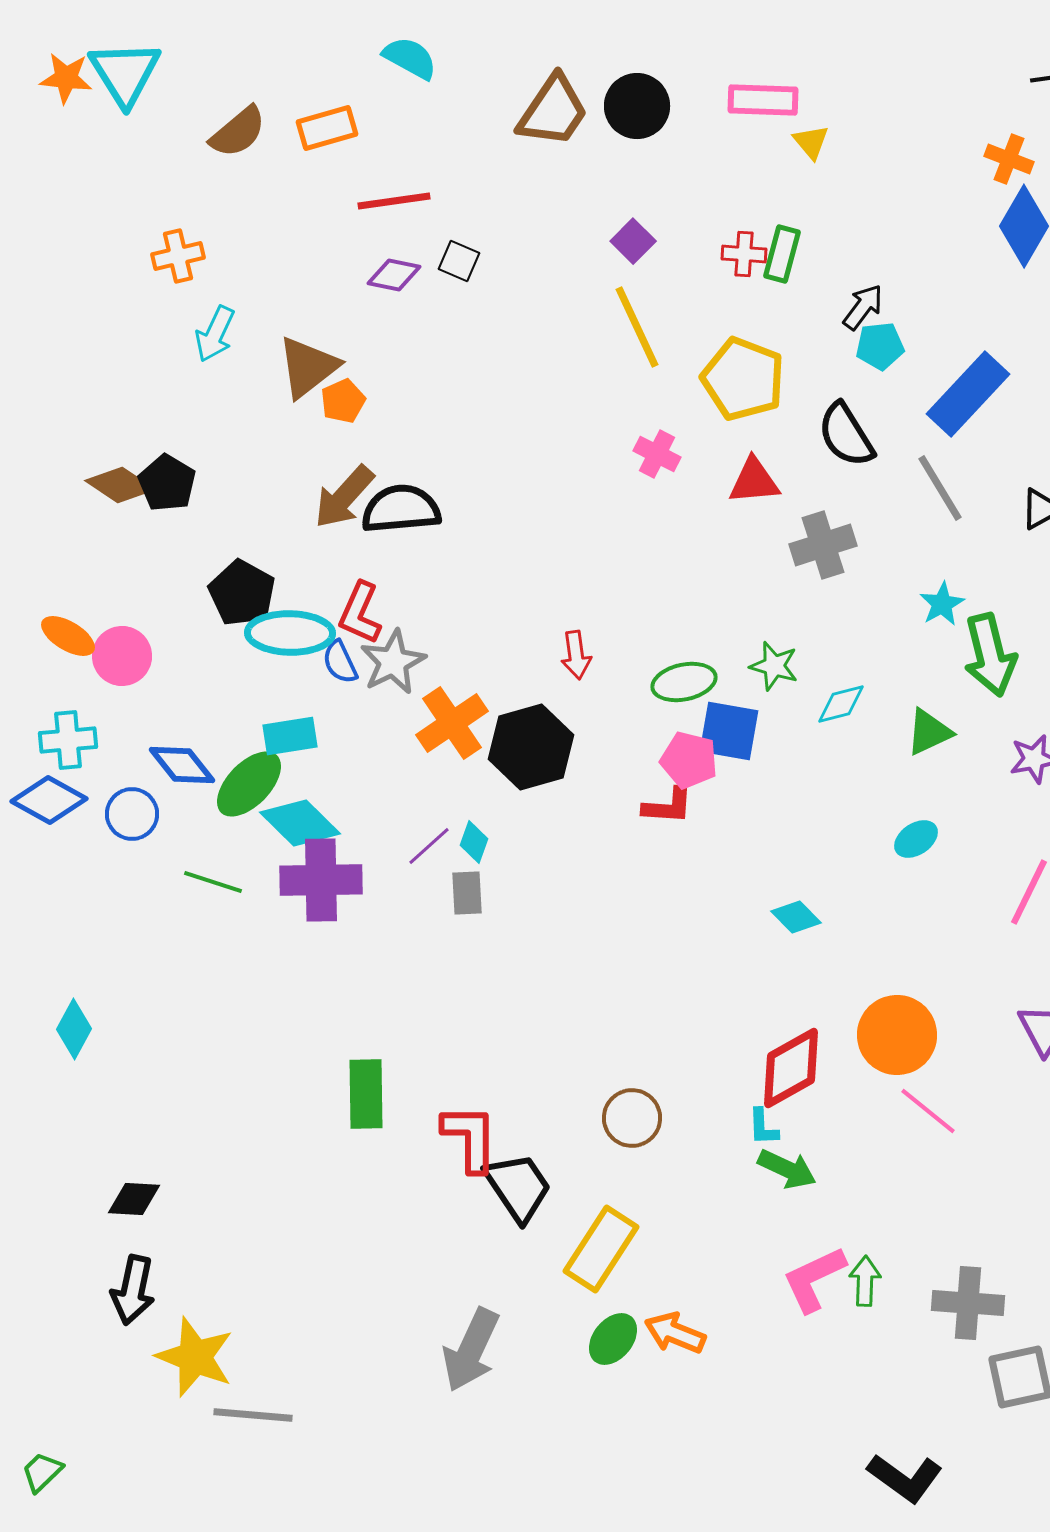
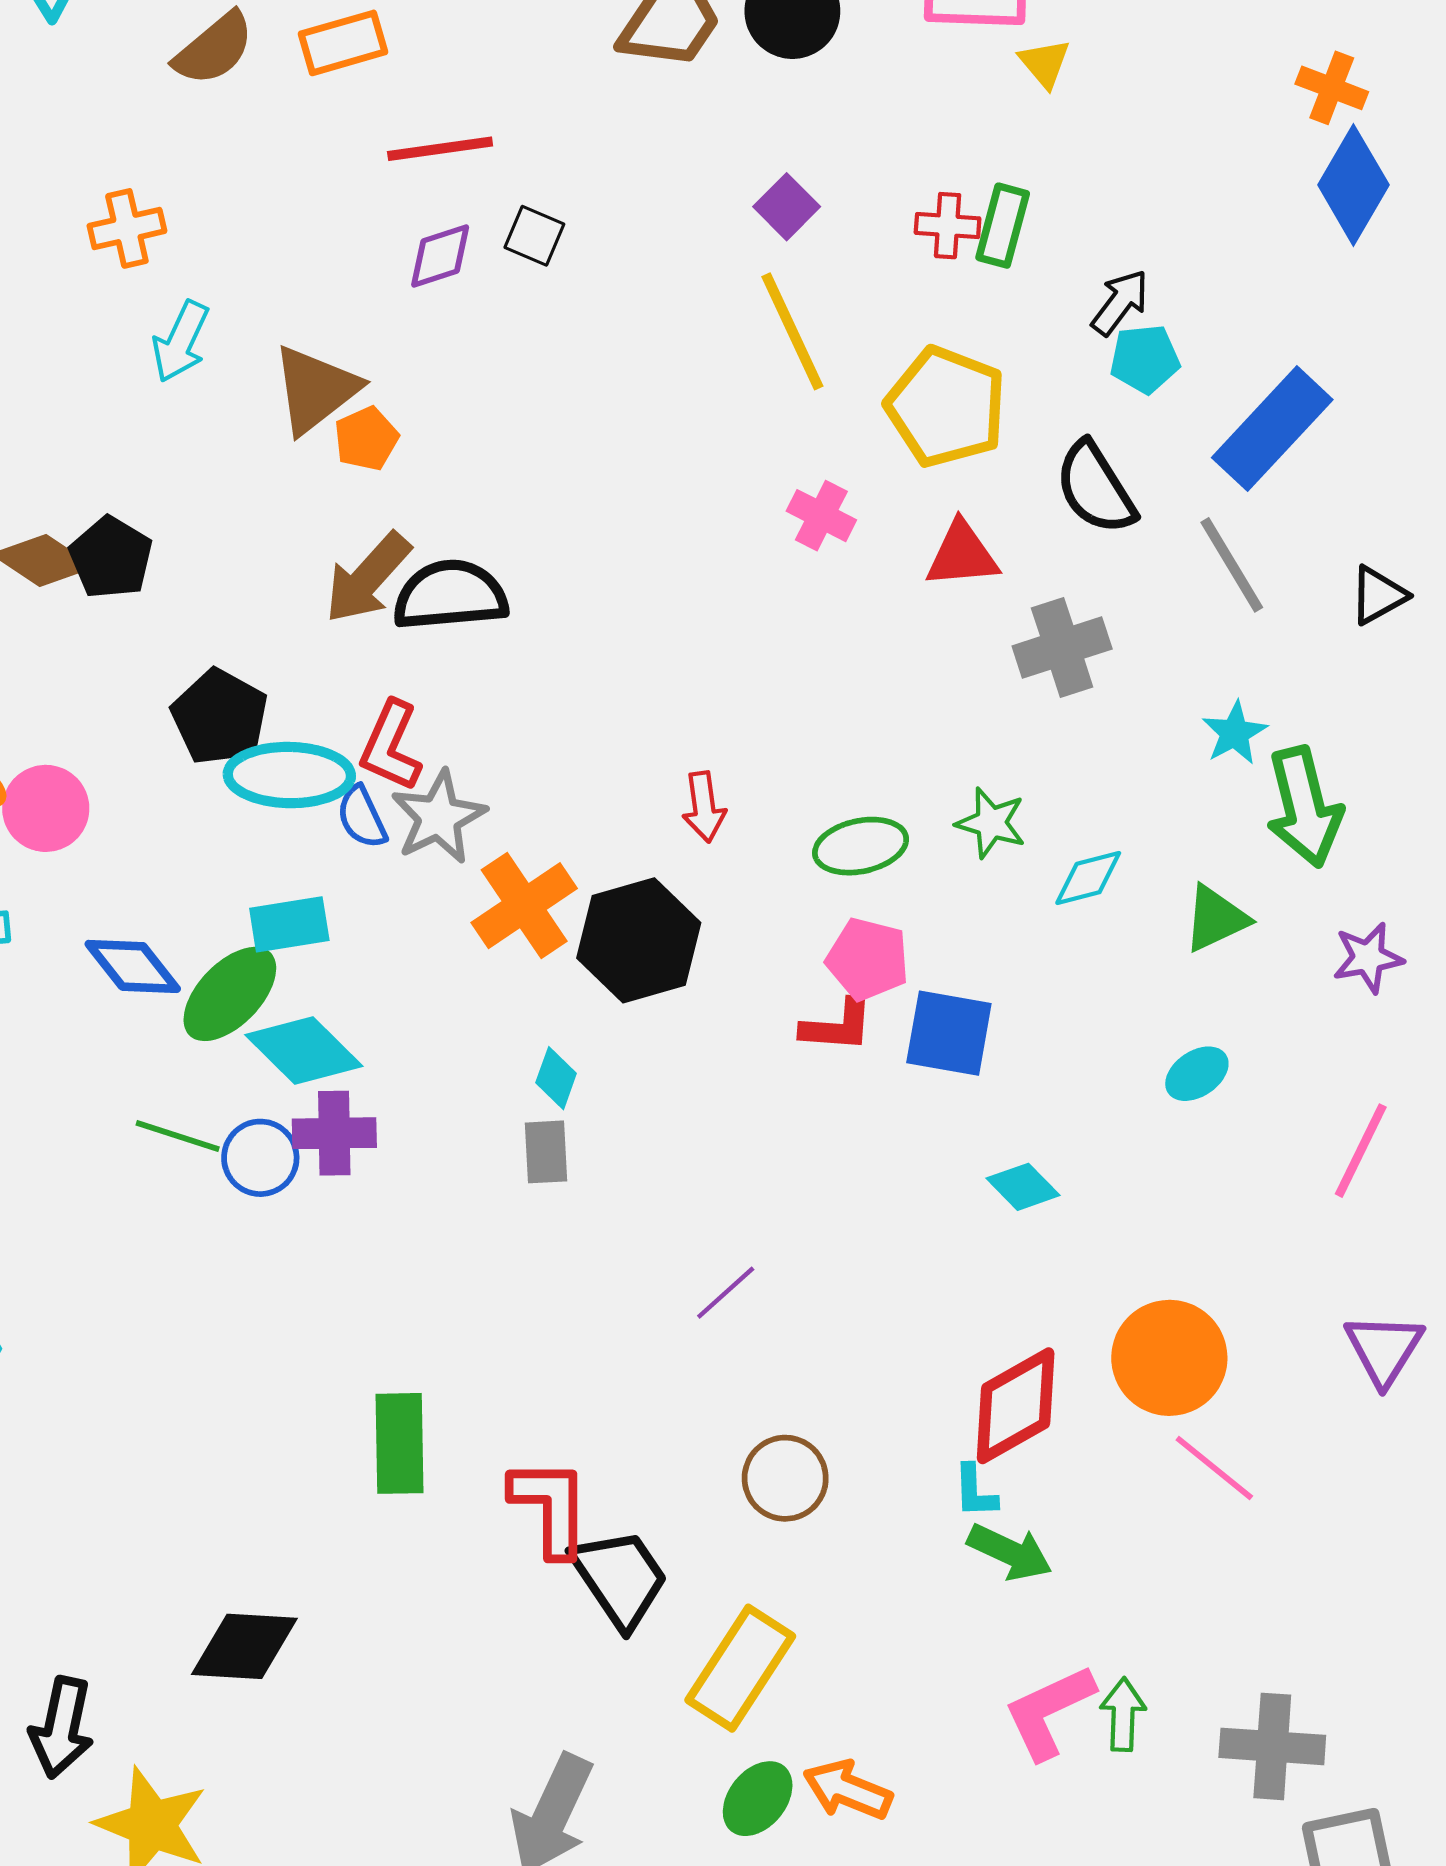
purple diamond: (394, 275) -> (440, 256), turned -30
blue square: (729, 731) -> (949, 1033), moved
blue circle: (132, 814) -> (260, 1158), moved
purple line: (429, 846) -> (726, 1293), moved
purple cross: (321, 880) -> (334, 1133), size x0.7
black diamond: (134, 1199) -> (244, 1646), moved, size x1.4

